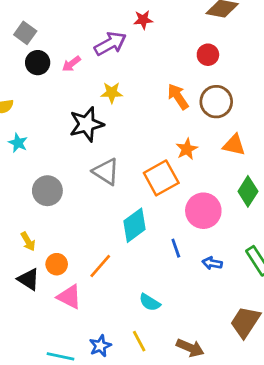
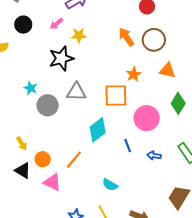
black circle: (38, 63) -> (23, 25), moved
pink arrow: (71, 64) -> (56, 24), moved
cyan star: (18, 143) -> (30, 88), moved
gray triangle: (106, 172) -> (76, 92), turned -30
orange square: (161, 178) -> (116, 95), turned 30
gray circle: (47, 191) -> (48, 105), moved

